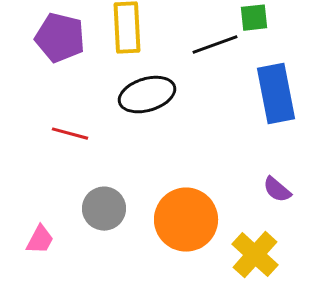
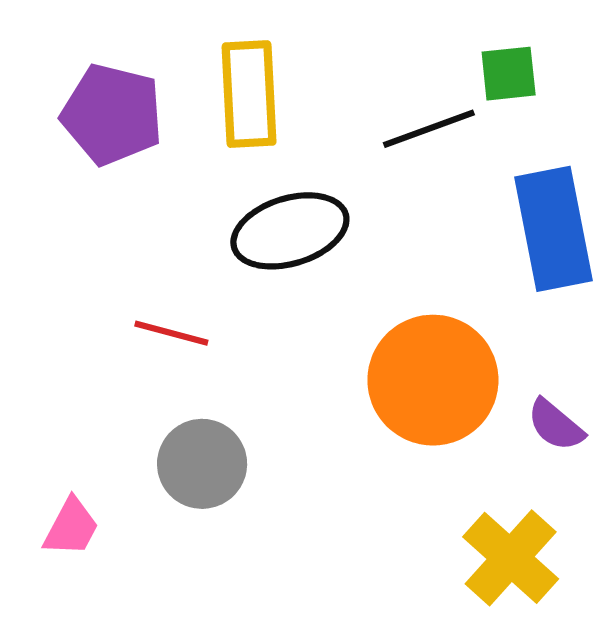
red line: (70, 134) -> (171, 333), moved
orange circle: (186, 220) -> (433, 380), moved

